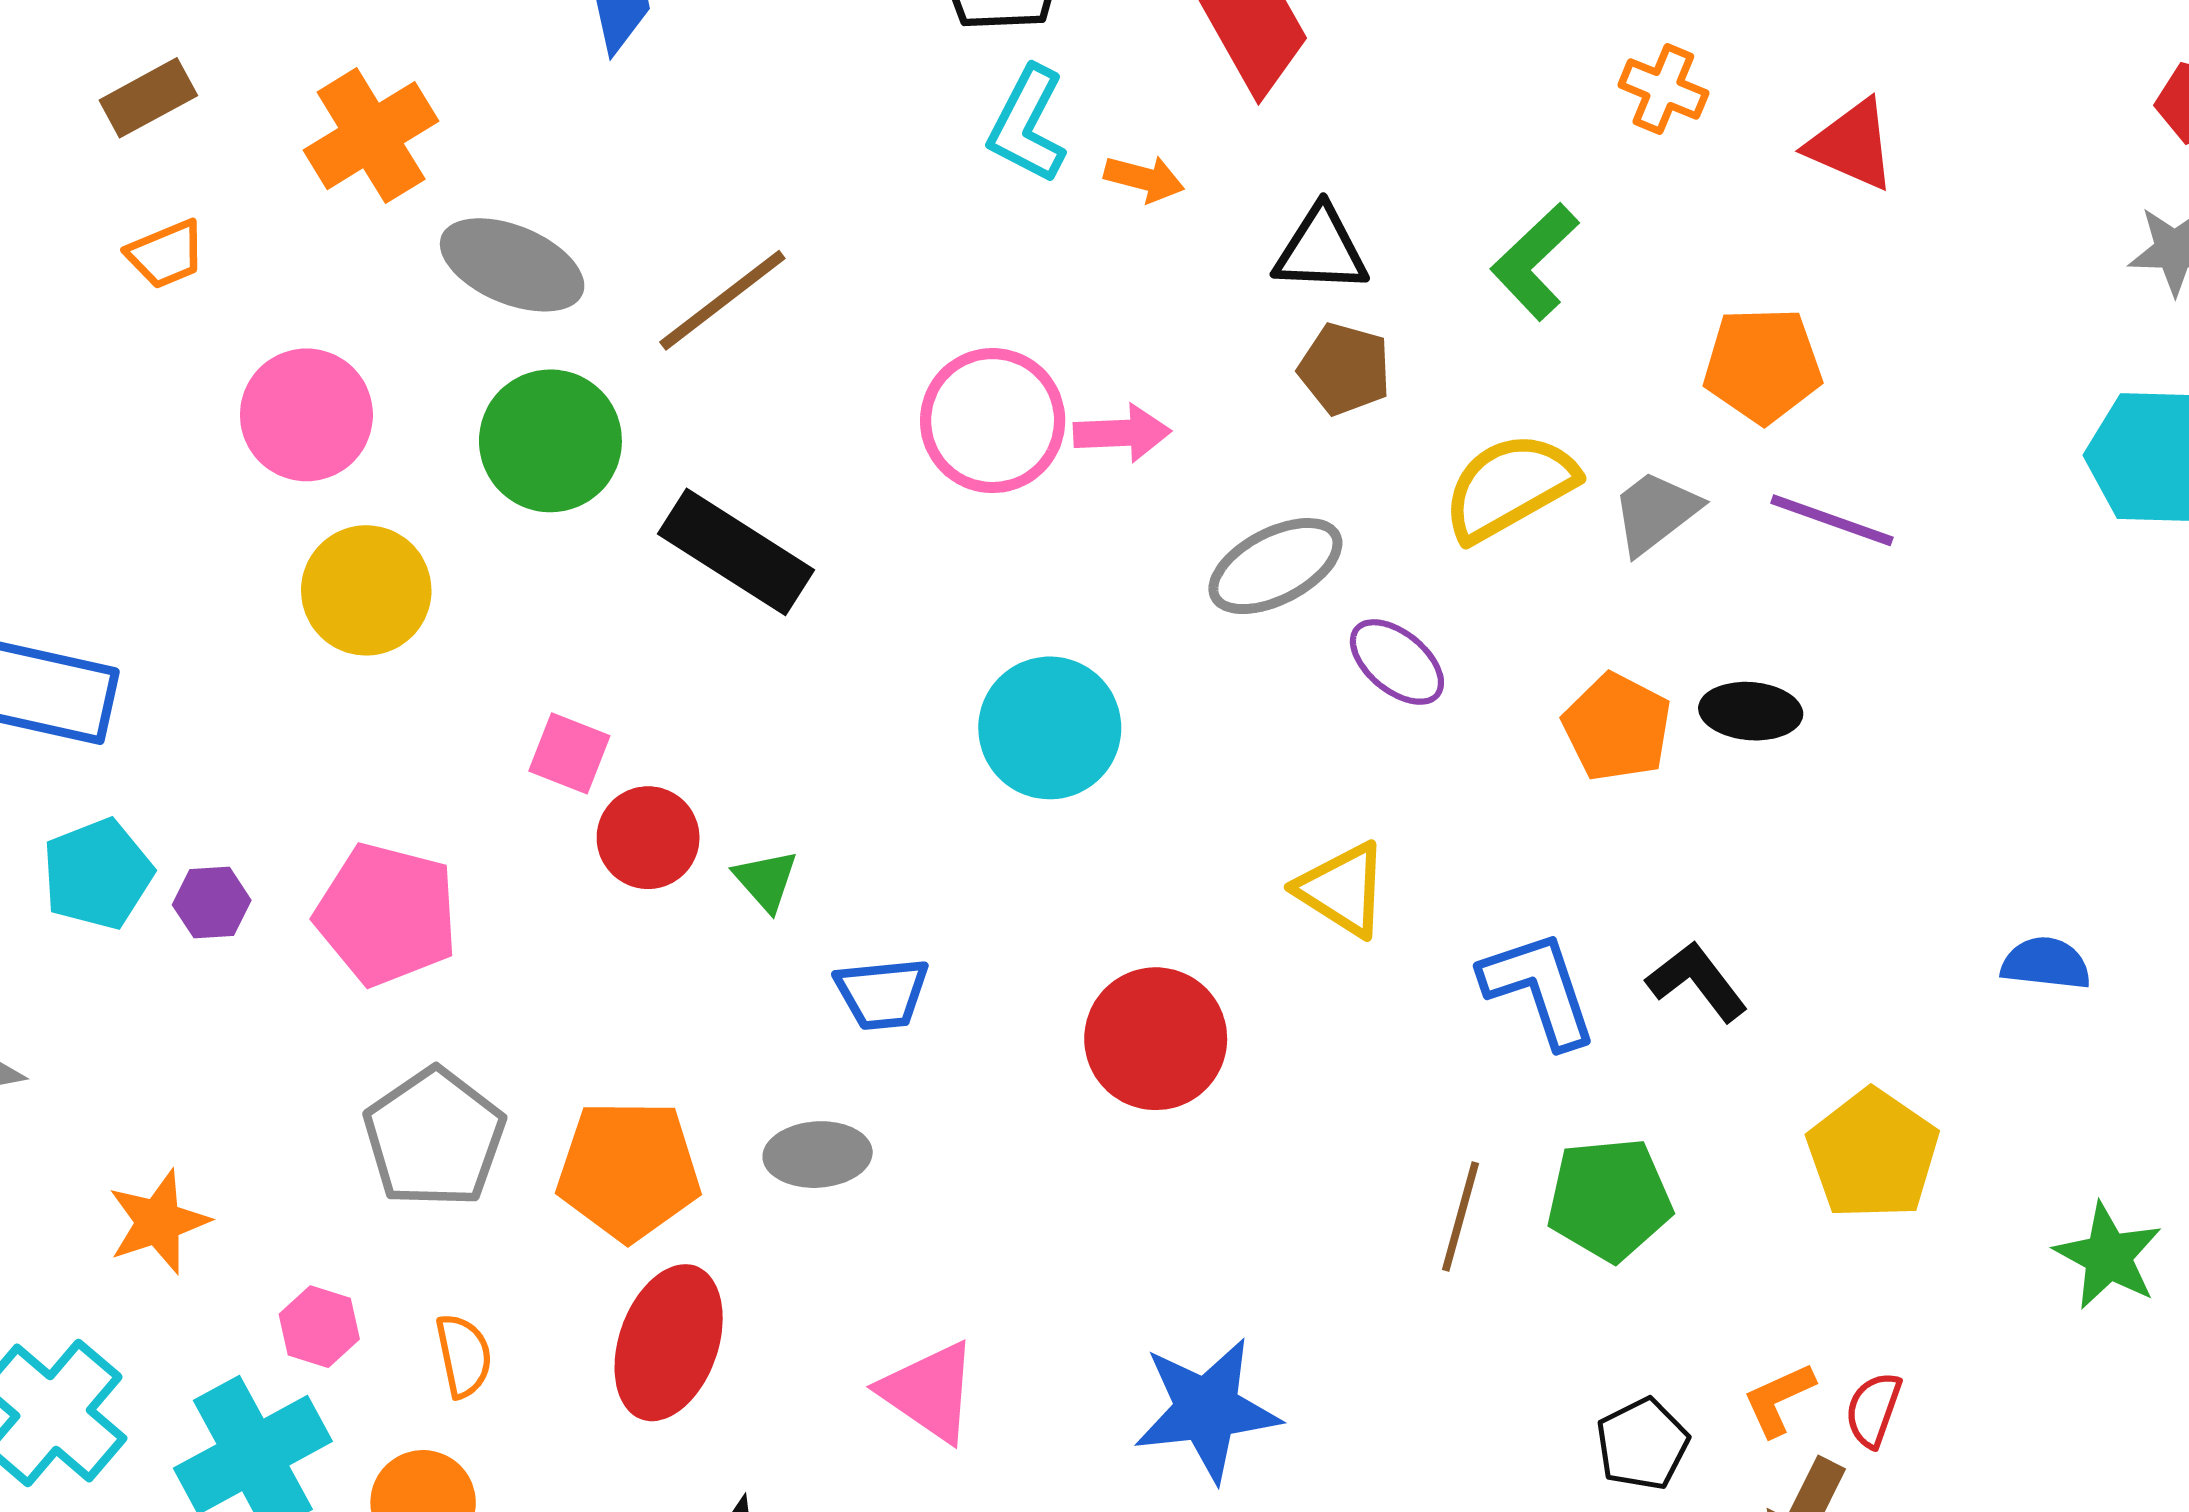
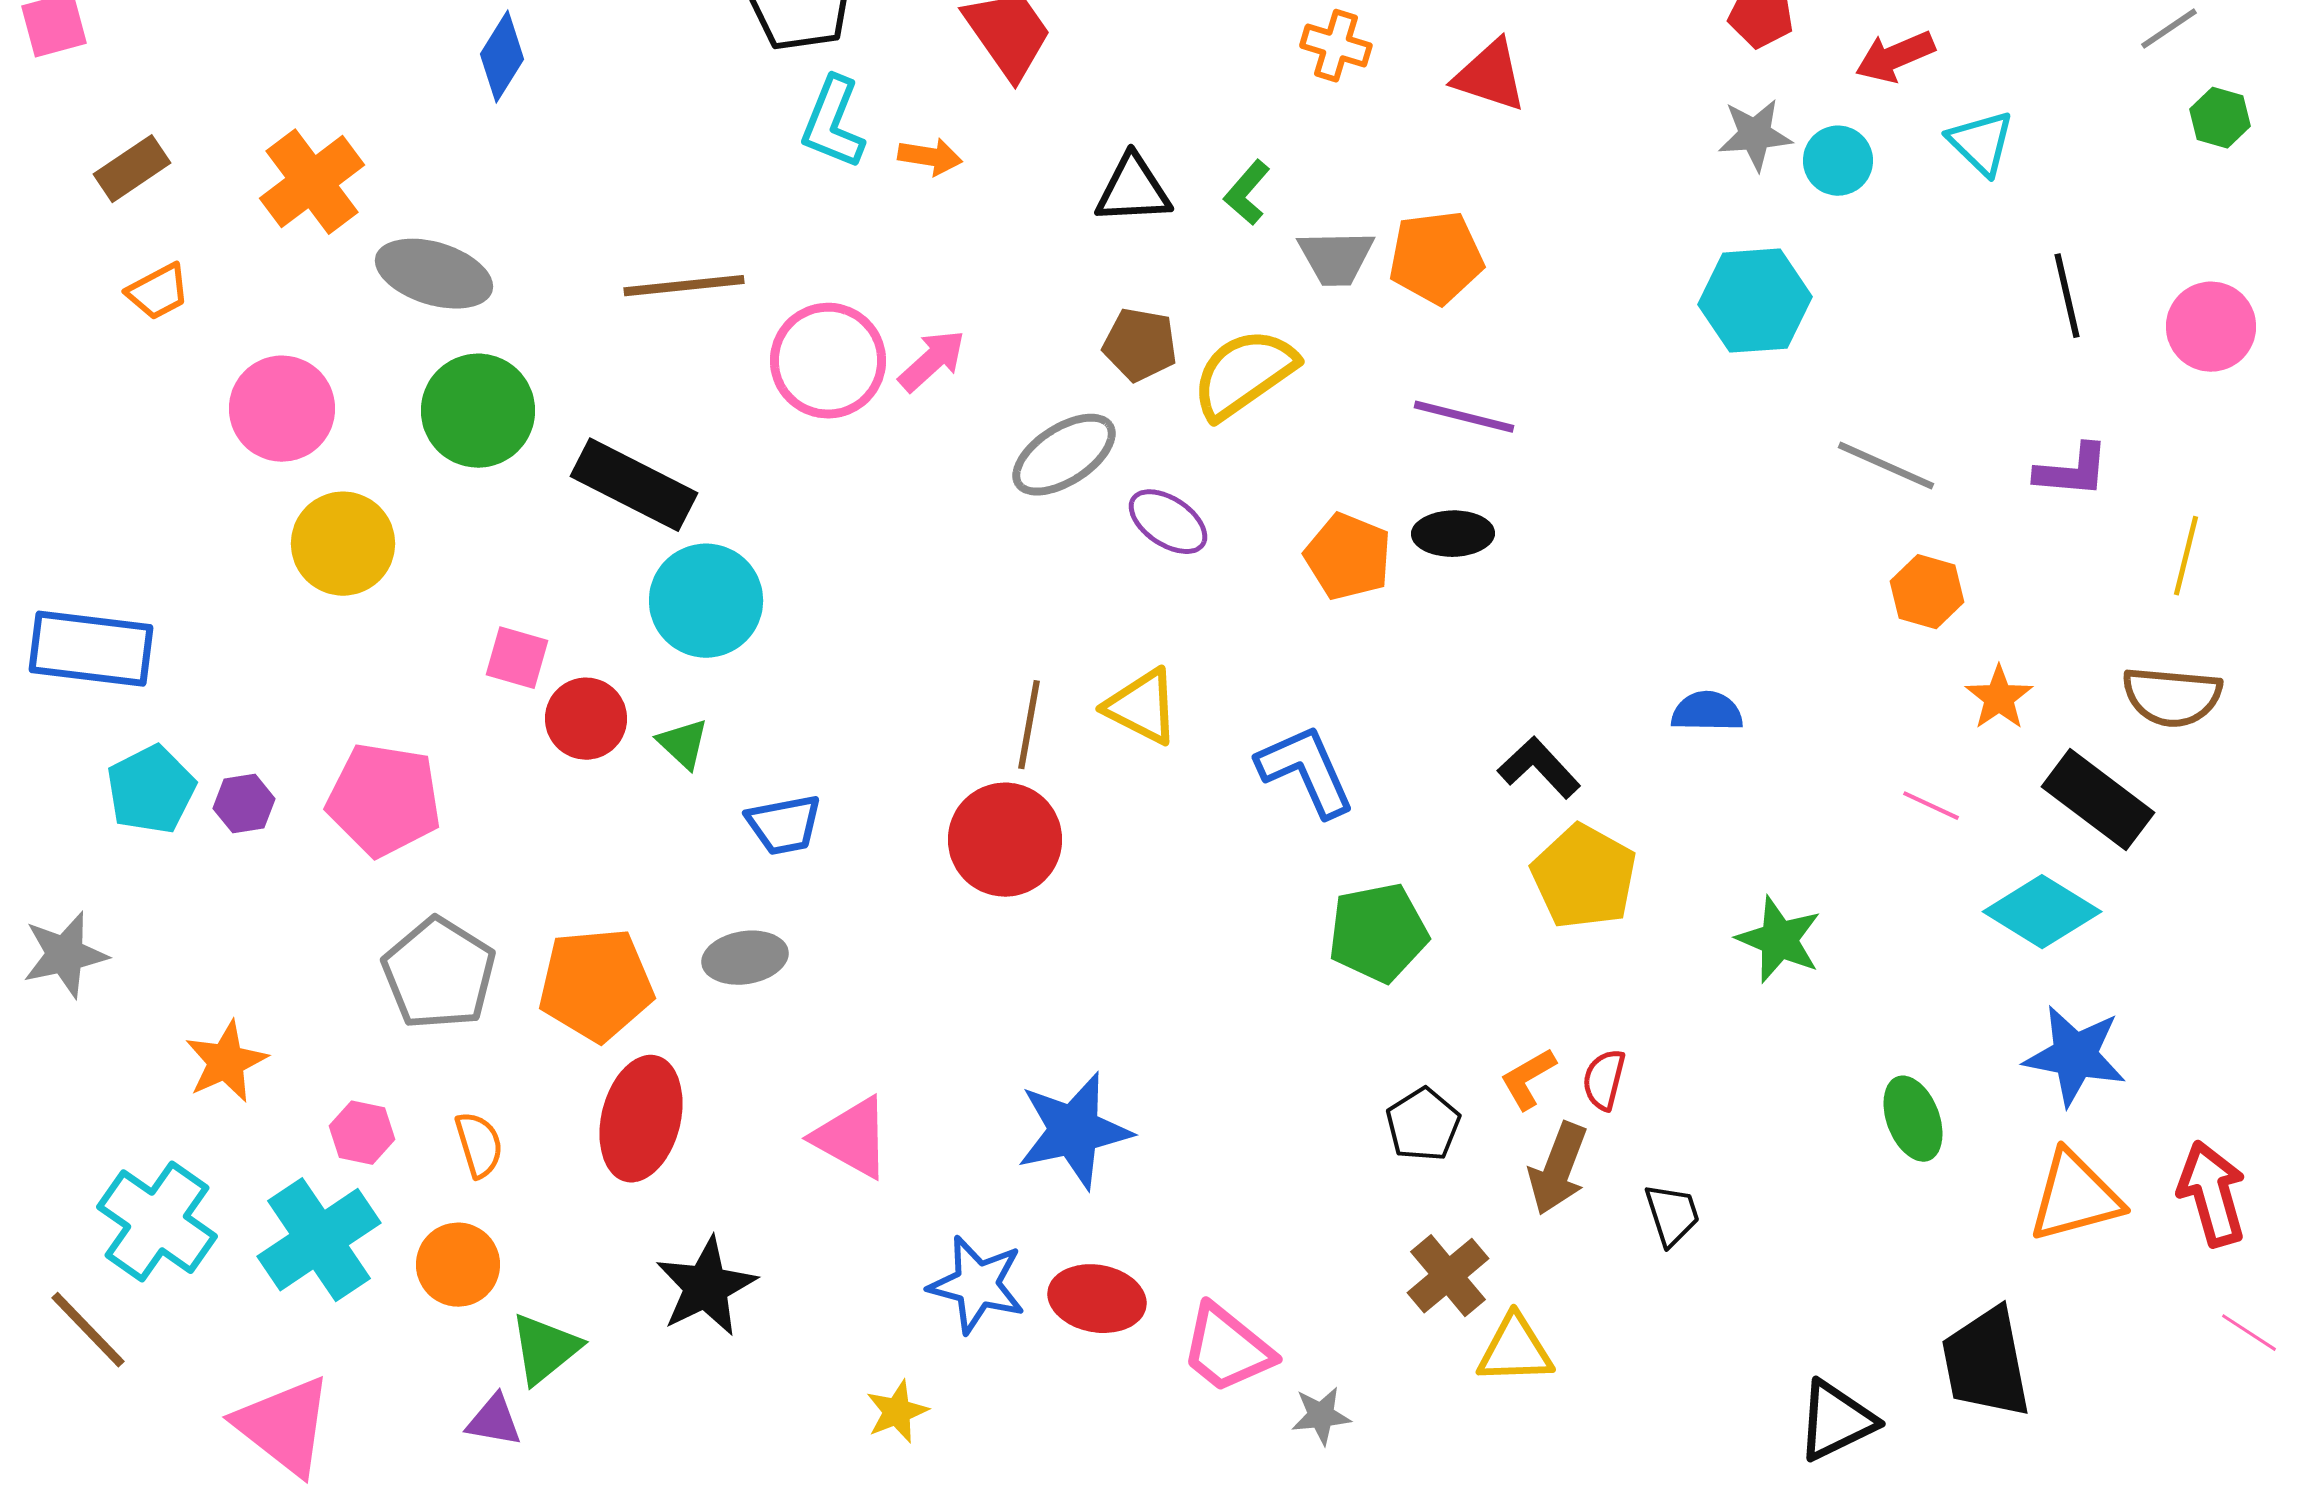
black triangle: (1321, 250) -> (1133, 190), moved
green L-shape: (1535, 261) -> (1247, 193), size x0.7
brown line: (722, 300) -> (684, 286), moved, turned 37
brown pentagon: (1345, 369) -> (1140, 345), moved
pink arrow: (1122, 433) -> (932, 361), turned -34
gray trapezoid: (1655, 512) -> (1336, 258), moved, turned -138
purple line: (1832, 520) -> (1464, 417), moved
cyan circle: (1050, 728) -> (706, 601), moved
black L-shape: (1697, 981) -> (1539, 768), moved
brown line: (1461, 1216) -> (1029, 725), moved

